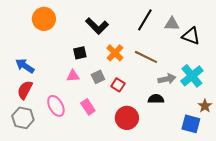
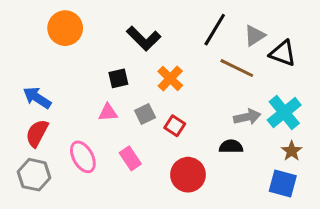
gray triangle: (172, 24) -> (255, 36), turned -35
brown line: (146, 57) -> (237, 68), moved
brown star: (205, 106) -> (292, 151), moved

